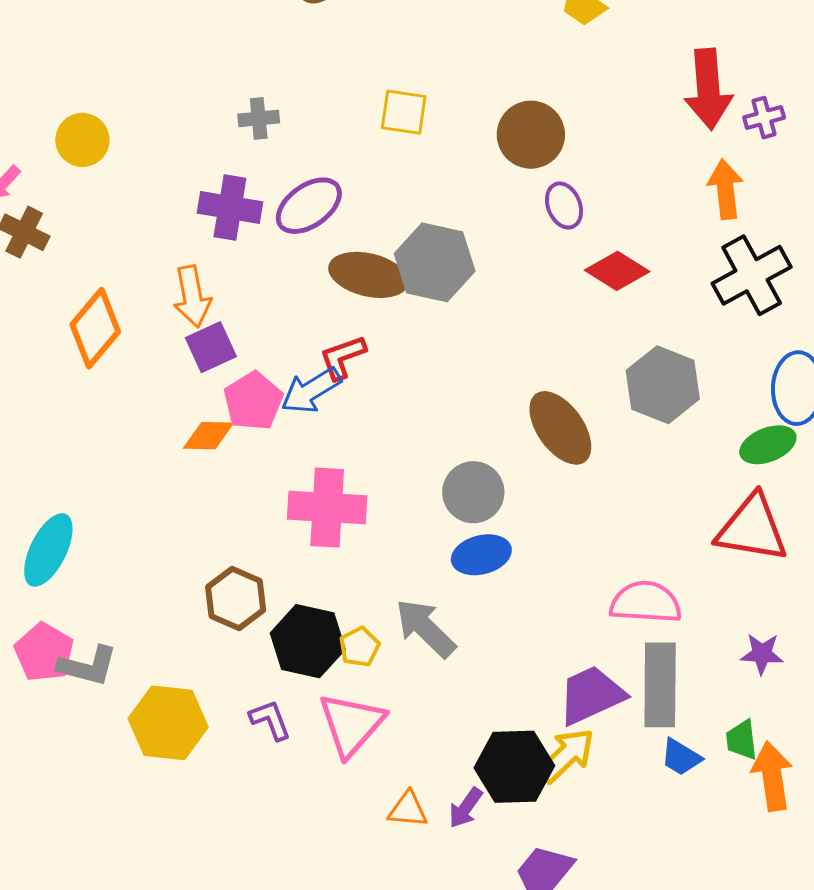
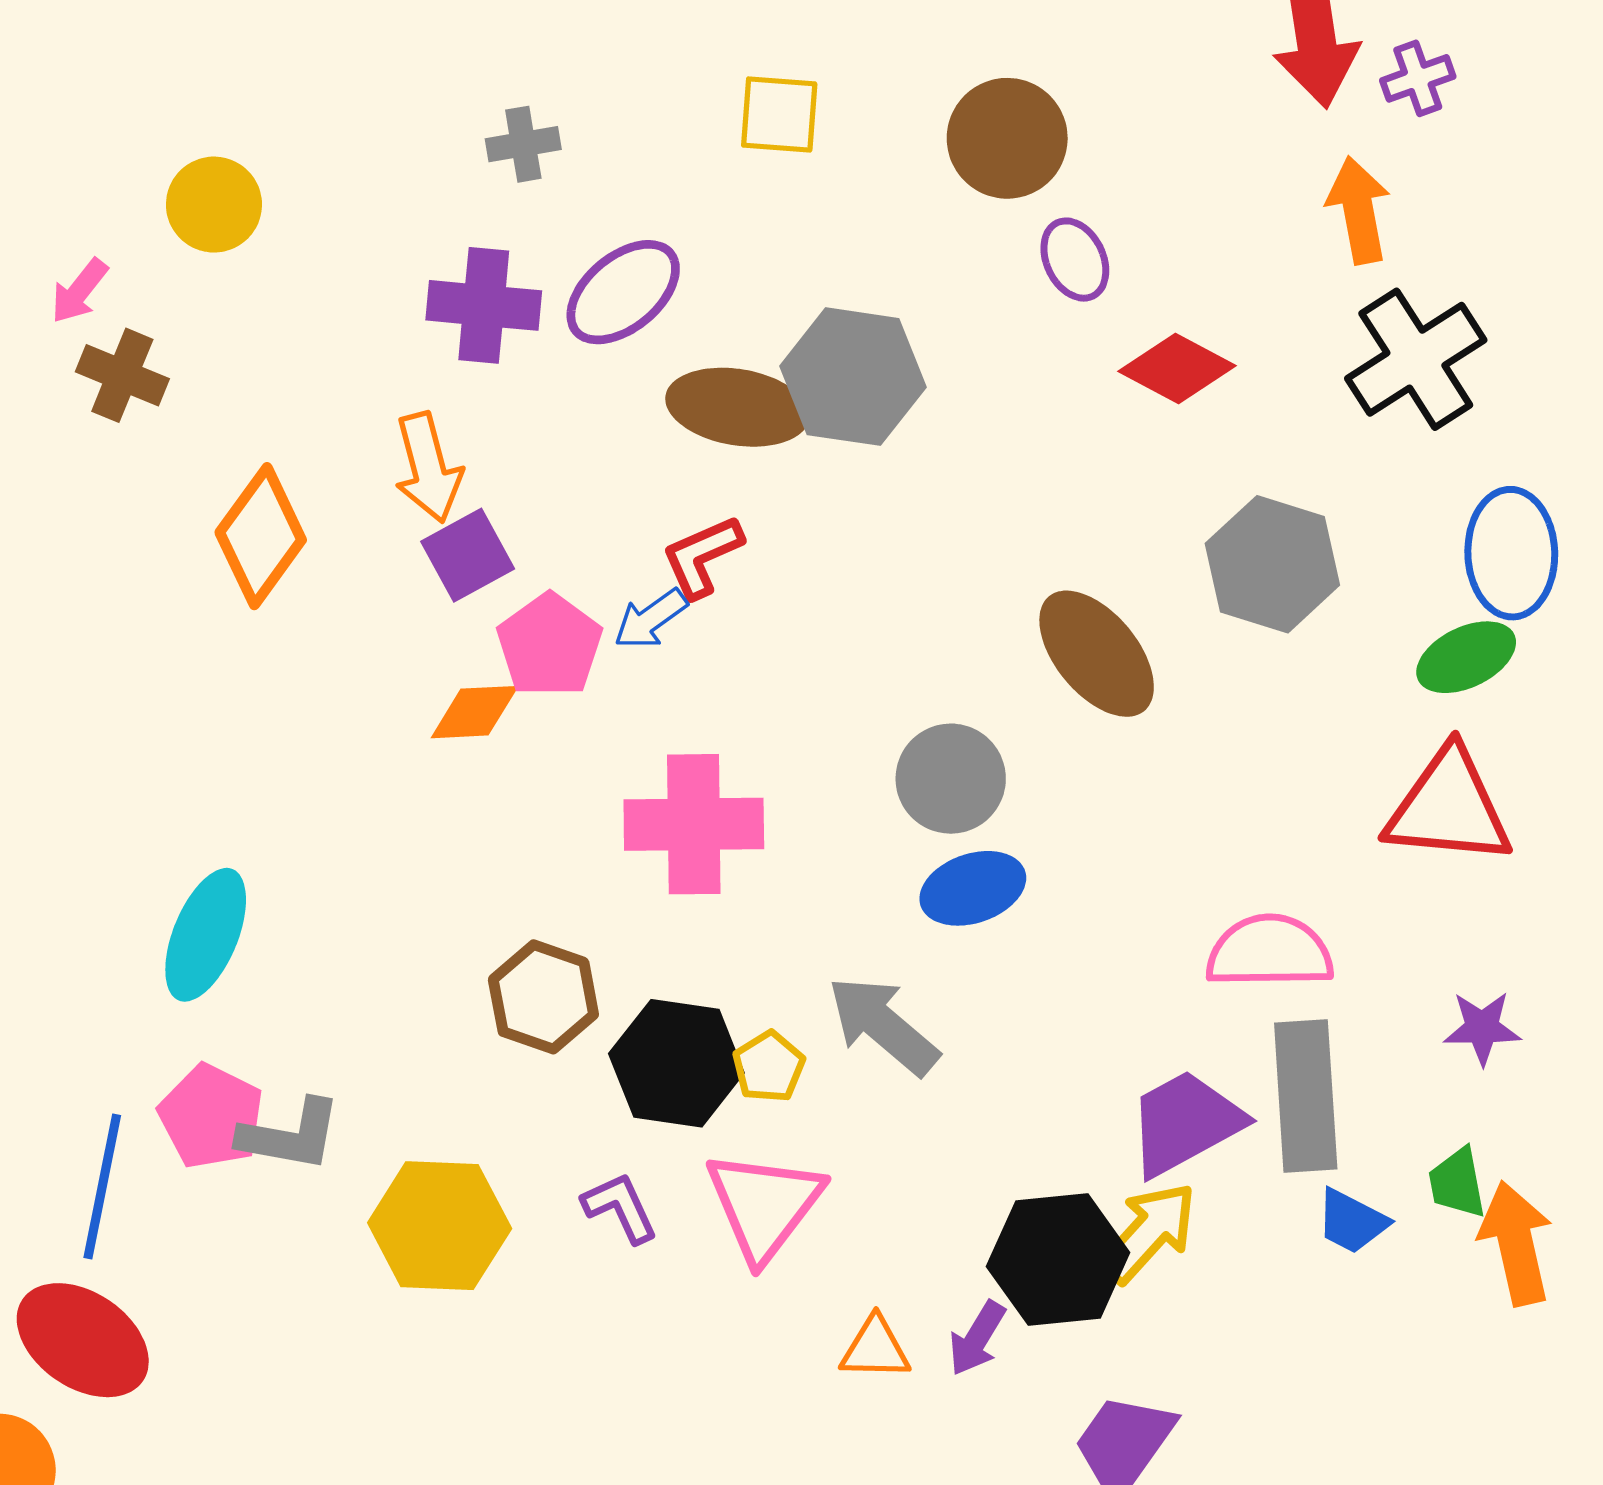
blue arrow: (311, 390) -> (651, 619), size x0.7

